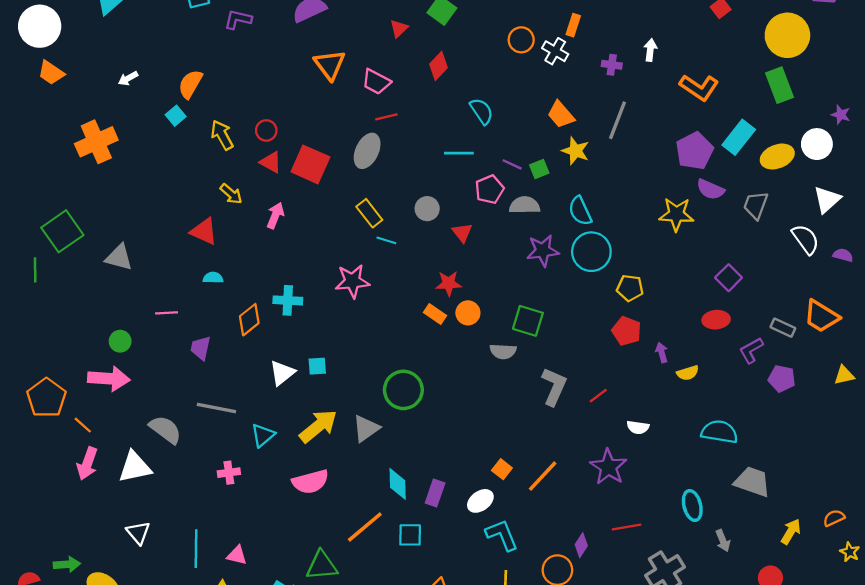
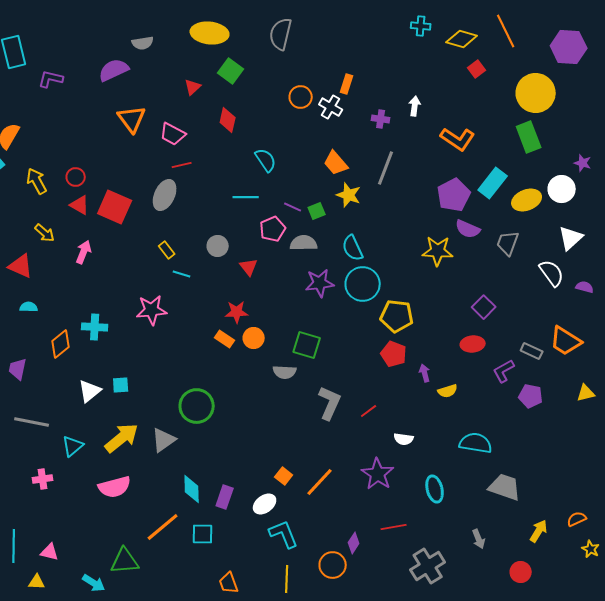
red diamond: (438, 66) -> (228, 120), turned -30
yellow rectangle: (369, 213) -> (167, 250), size x0.7
yellow pentagon: (630, 288) -> (397, 316), size x1.4
cyan ellipse: (692, 505) -> (435, 489), moved

